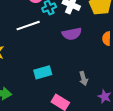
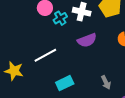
white line: (28, 26) -> (45, 55), moved

